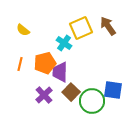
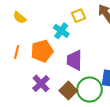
yellow square: (81, 28) -> (78, 16), size x0.6
purple trapezoid: (60, 72) -> (74, 60), moved
brown square: (71, 92) -> (68, 91), moved

